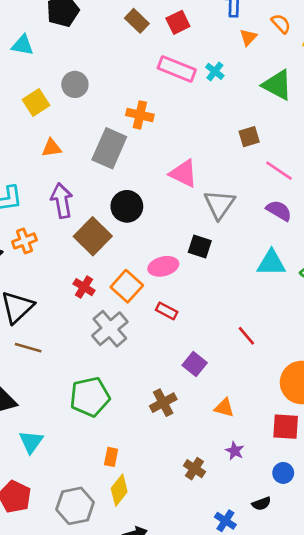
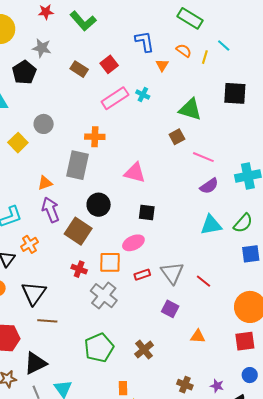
pink rectangle: (177, 69) -> (115, 98), turned -44
green triangle: (277, 85) -> (190, 109), moved
orange triangle: (52, 148) -> (45, 183), moved
gray triangle: (219, 204) -> (172, 273), moved
purple semicircle: (279, 211) -> (209, 186), turned 126
black square: (200, 246) -> (147, 212), moved
orange square: (127, 286) -> (110, 262), turned -30
red rectangle: (167, 311) -> (142, 275), turned -35
brown cross: (163, 403) -> (144, 350), moved
purple star: (235, 451) -> (217, 386), moved

